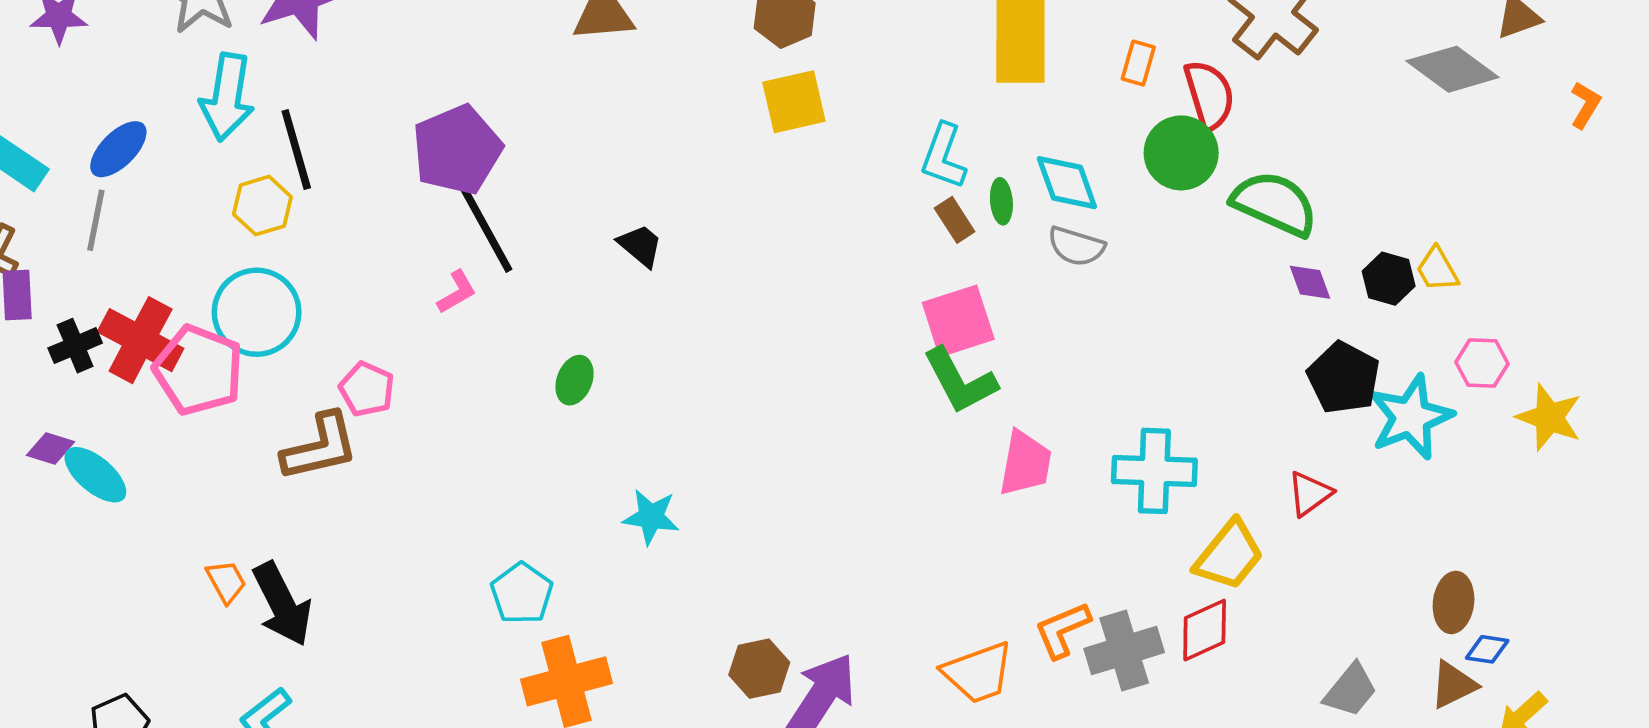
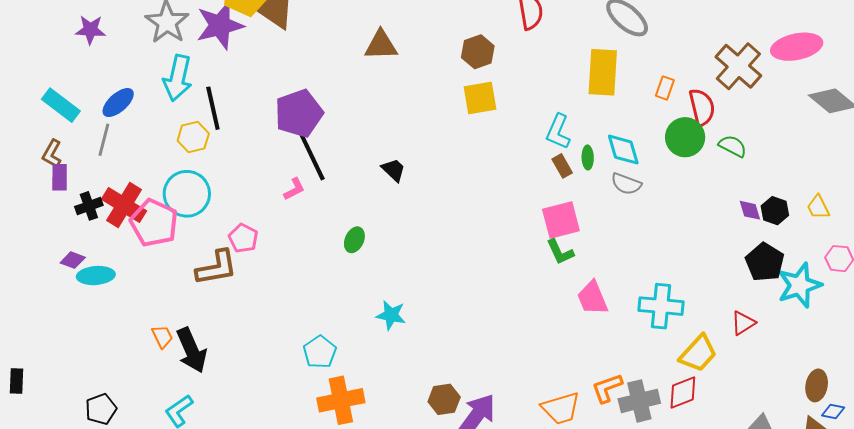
green semicircle: (1275, 204) -> (733, 146), moved, size x0.6
black hexagon: (1389, 279) -> (775, 211), moved
green L-shape: (960, 381) -> (560, 252), size x0.7
pink trapezoid: (1025, 463) -> (592, 298), turned 144
cyan ellipse: (95, 475) -> (96, 276), turned -48

